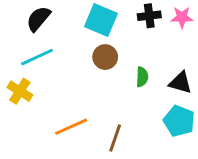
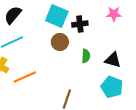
black cross: (149, 16) -> (80, 24), moved
orange line: (71, 127) -> (25, 77), moved

